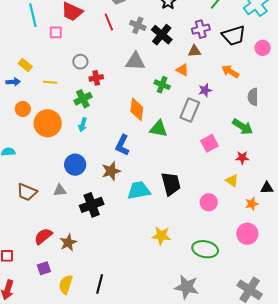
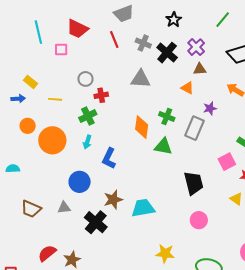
purple cross: (201, 29) -> (196, 47), moved, turned -30
green cross: (162, 85) -> (167, 117), moved
pink square: (209, 143) -> (227, 162), moved
blue L-shape: (122, 145) -> (109, 158), moved
brown star: (111, 171) -> (113, 200), moved
black trapezoid: (171, 184) -> (194, 183), moved
pink circle: (209, 202) -> (199, 220), moved
black cross: (92, 205) -> (96, 222), turned -30

